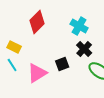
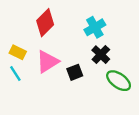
cyan cross: (79, 26) -> (95, 27), turned 30
pink triangle: (37, 73) -> (47, 62), moved

